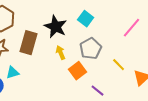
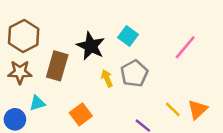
yellow arrow: (61, 53) -> (107, 78), moved
yellow line: (119, 65) -> (173, 109), moved
orange square: (78, 71) -> (81, 114), moved

